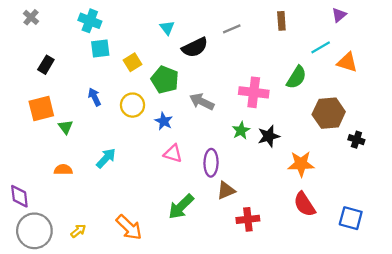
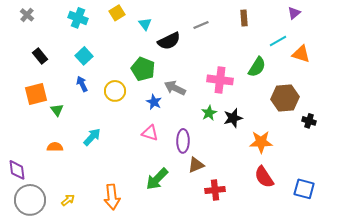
cyan square: (100, 48) -> (84, 56), moved, turned -36
yellow square: (133, 62) -> (117, 13), moved
black rectangle: (46, 65) -> (40, 56), turned -70
blue star: (164, 121) -> (154, 102), moved
orange arrow: (129, 227) -> (112, 197), turned 40

